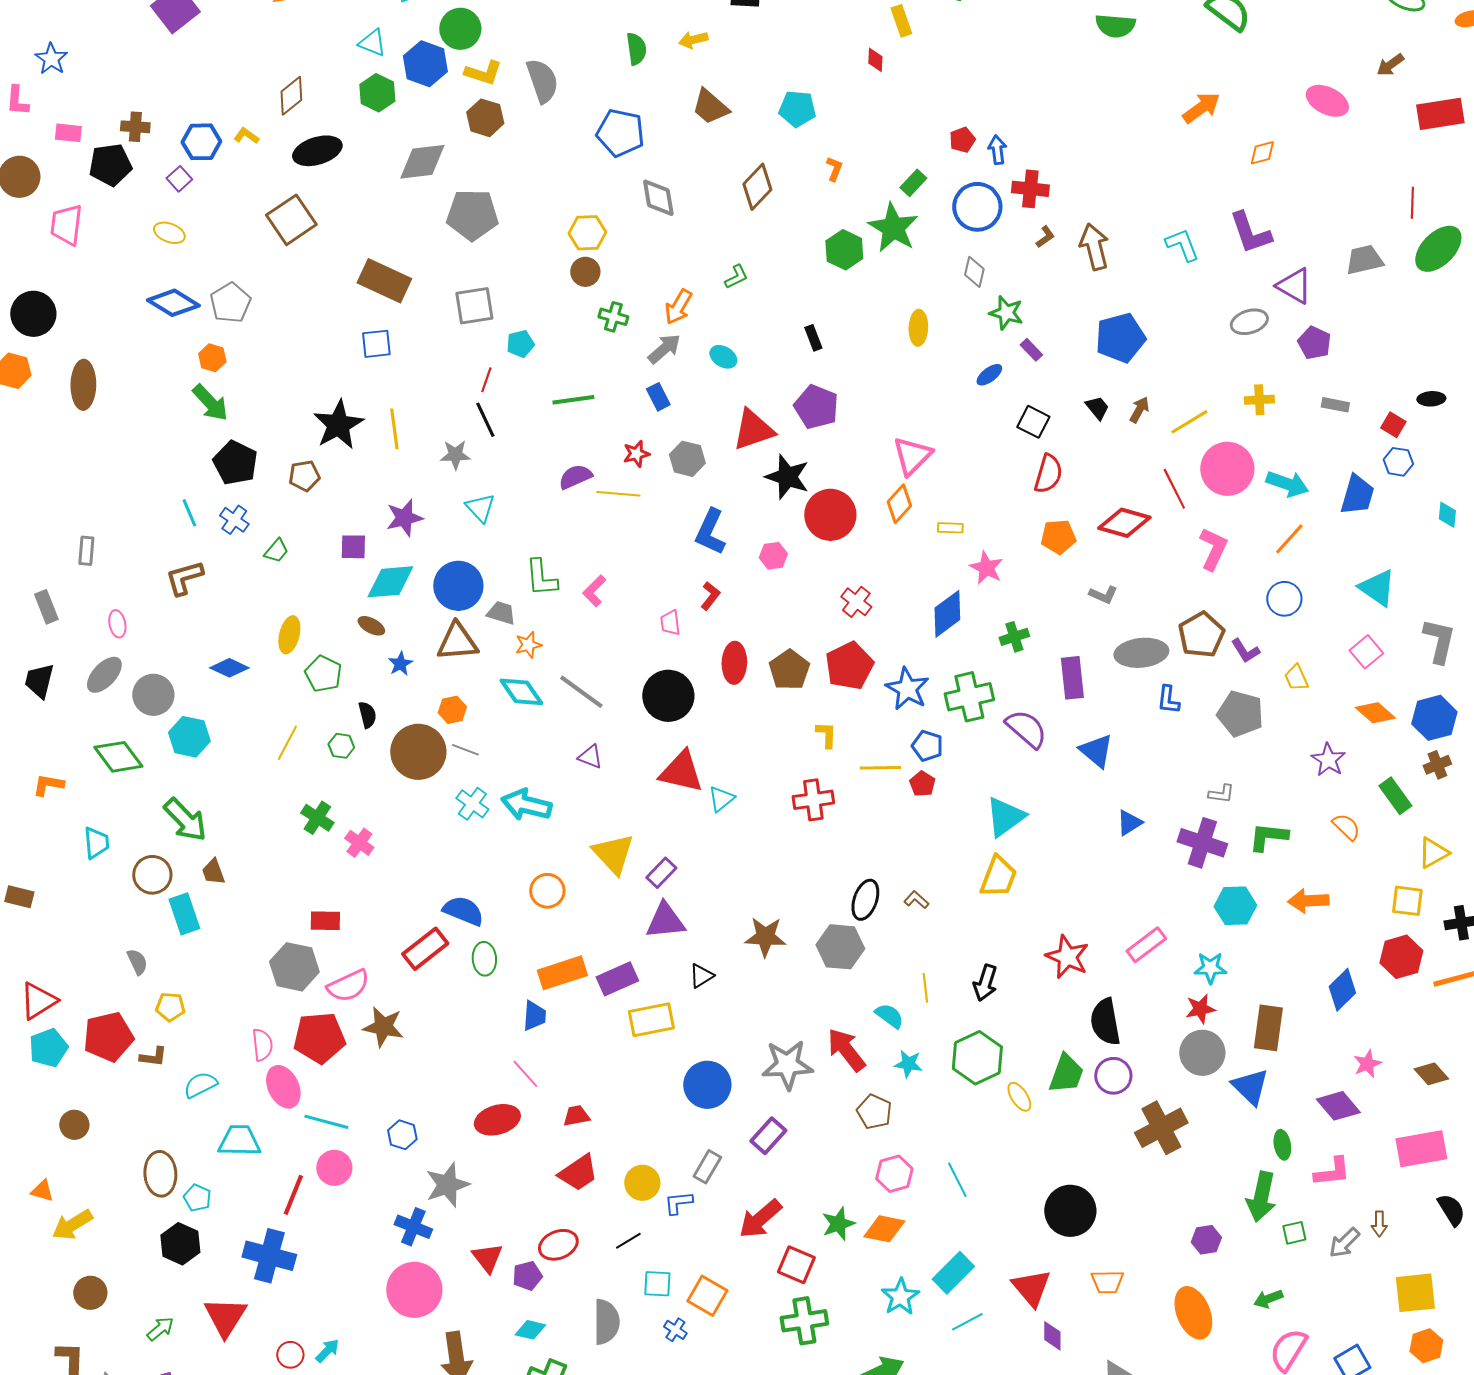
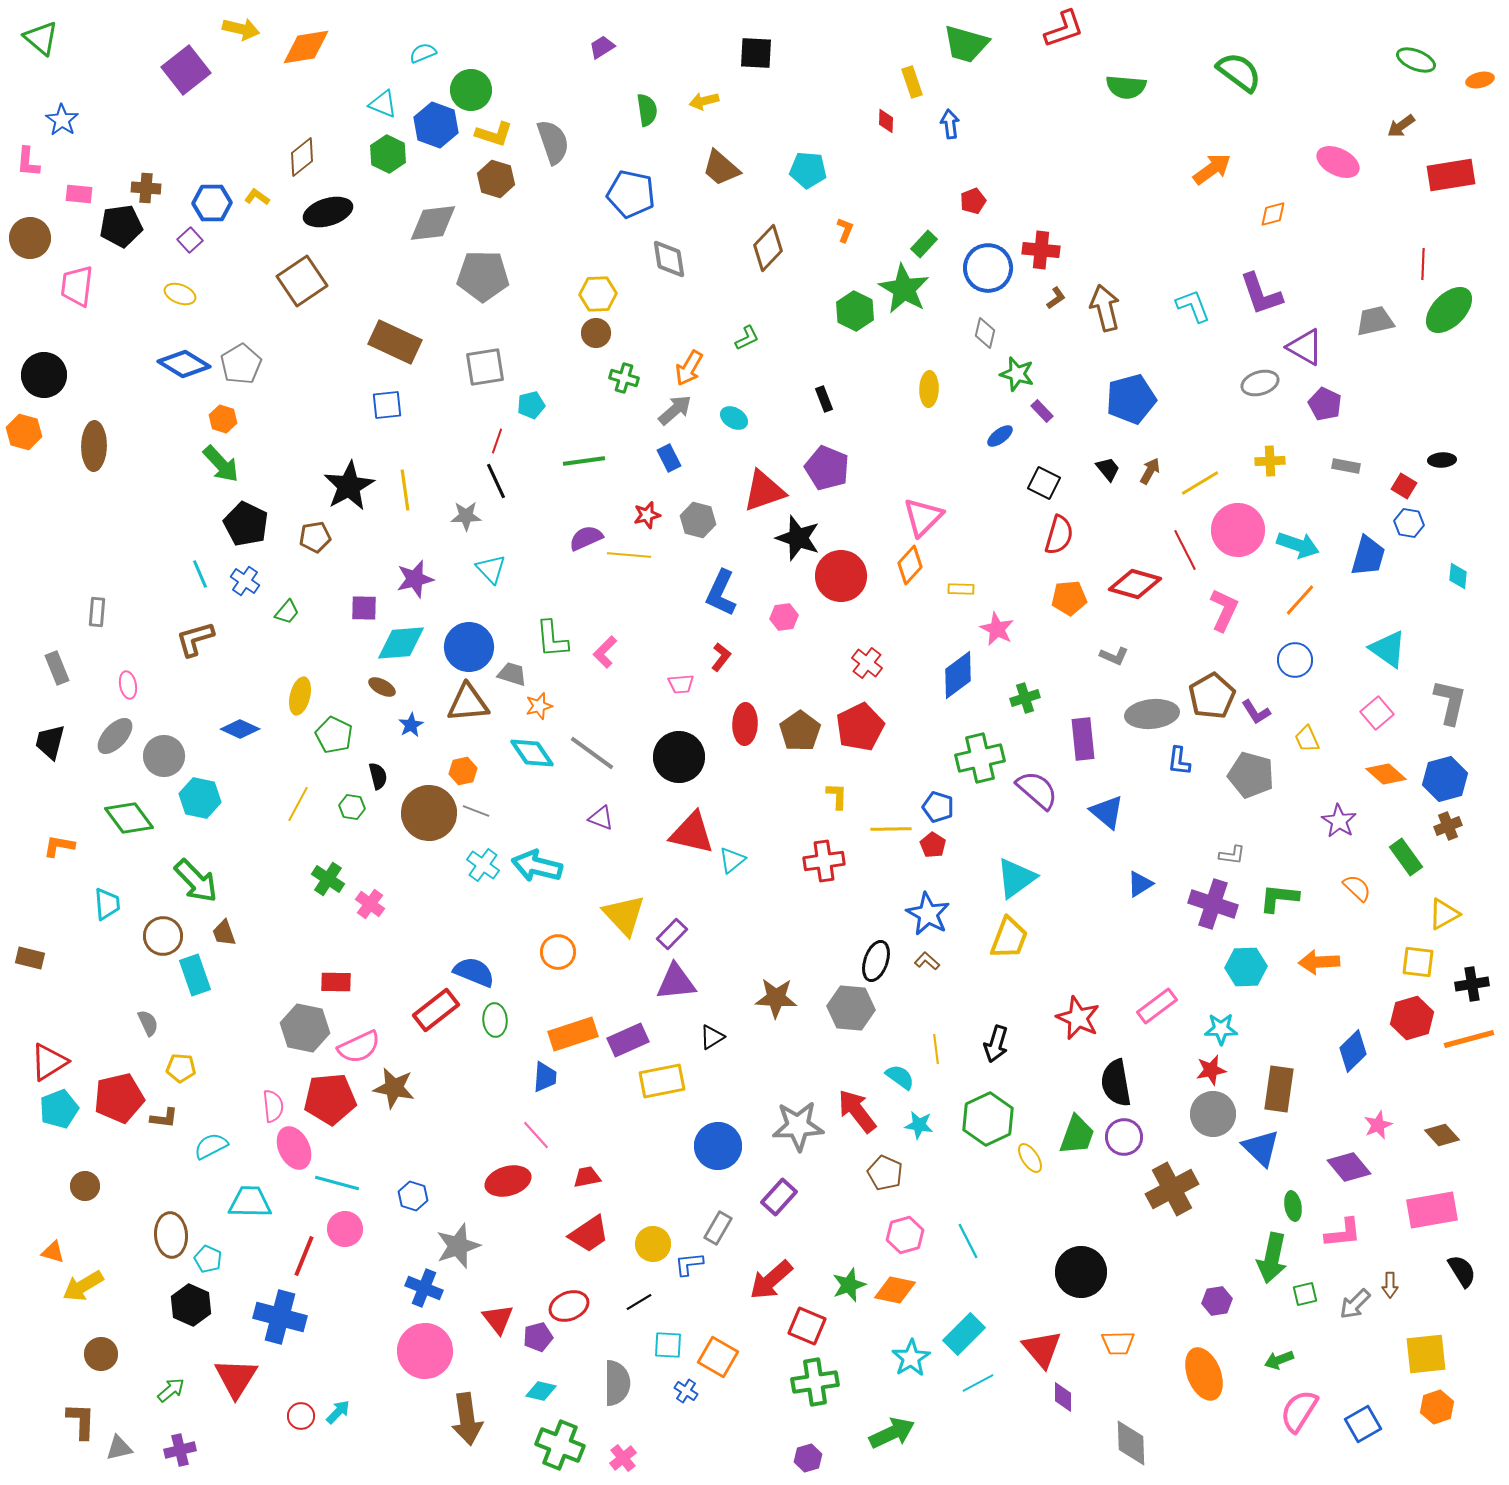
blue arrow: (997, 150) -> (950, 124), moved
pink trapezoid: (670, 623) -> (681, 684), turned -88
blue star: (907, 689) -> (928, 914), moved

